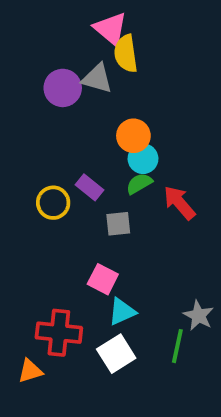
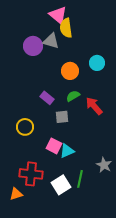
cyan circle: (143, 159) -> (97, 63), moved
yellow circle: (53, 203) -> (25, 127), moved
cyan triangle: (122, 312) -> (67, 151), moved
green line: (177, 346) -> (80, 179), moved

